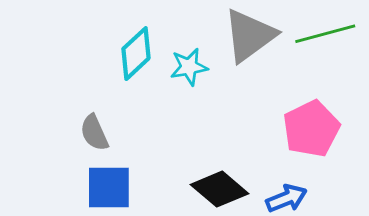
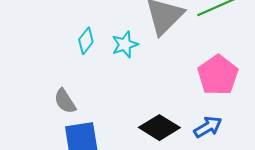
cyan diamond: (136, 54) -> (86, 41), size x0.7

